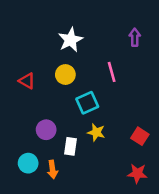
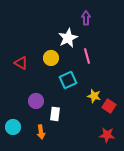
purple arrow: (135, 37) -> (86, 18), moved
white star: (71, 40) -> (68, 38), moved
yellow star: (96, 132) -> (94, 96), moved
cyan circle: (28, 163) -> (13, 127), moved

